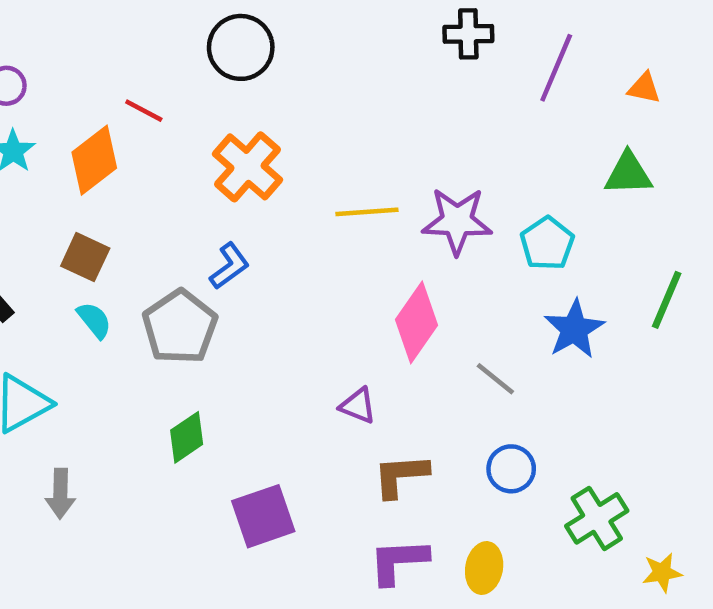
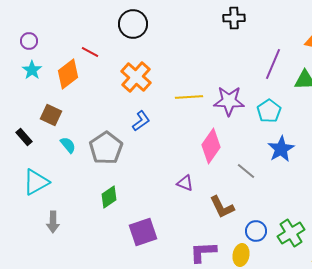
purple line: (556, 68) -> (273, 64), moved
brown square: (85, 257) -> (51, 115), moved
blue L-shape: (229, 266) -> (141, 121), moved
blue circle: (511, 469) -> (256, 231), moved
brown L-shape: (401, 476) -> (222, 207), moved, turned -112

